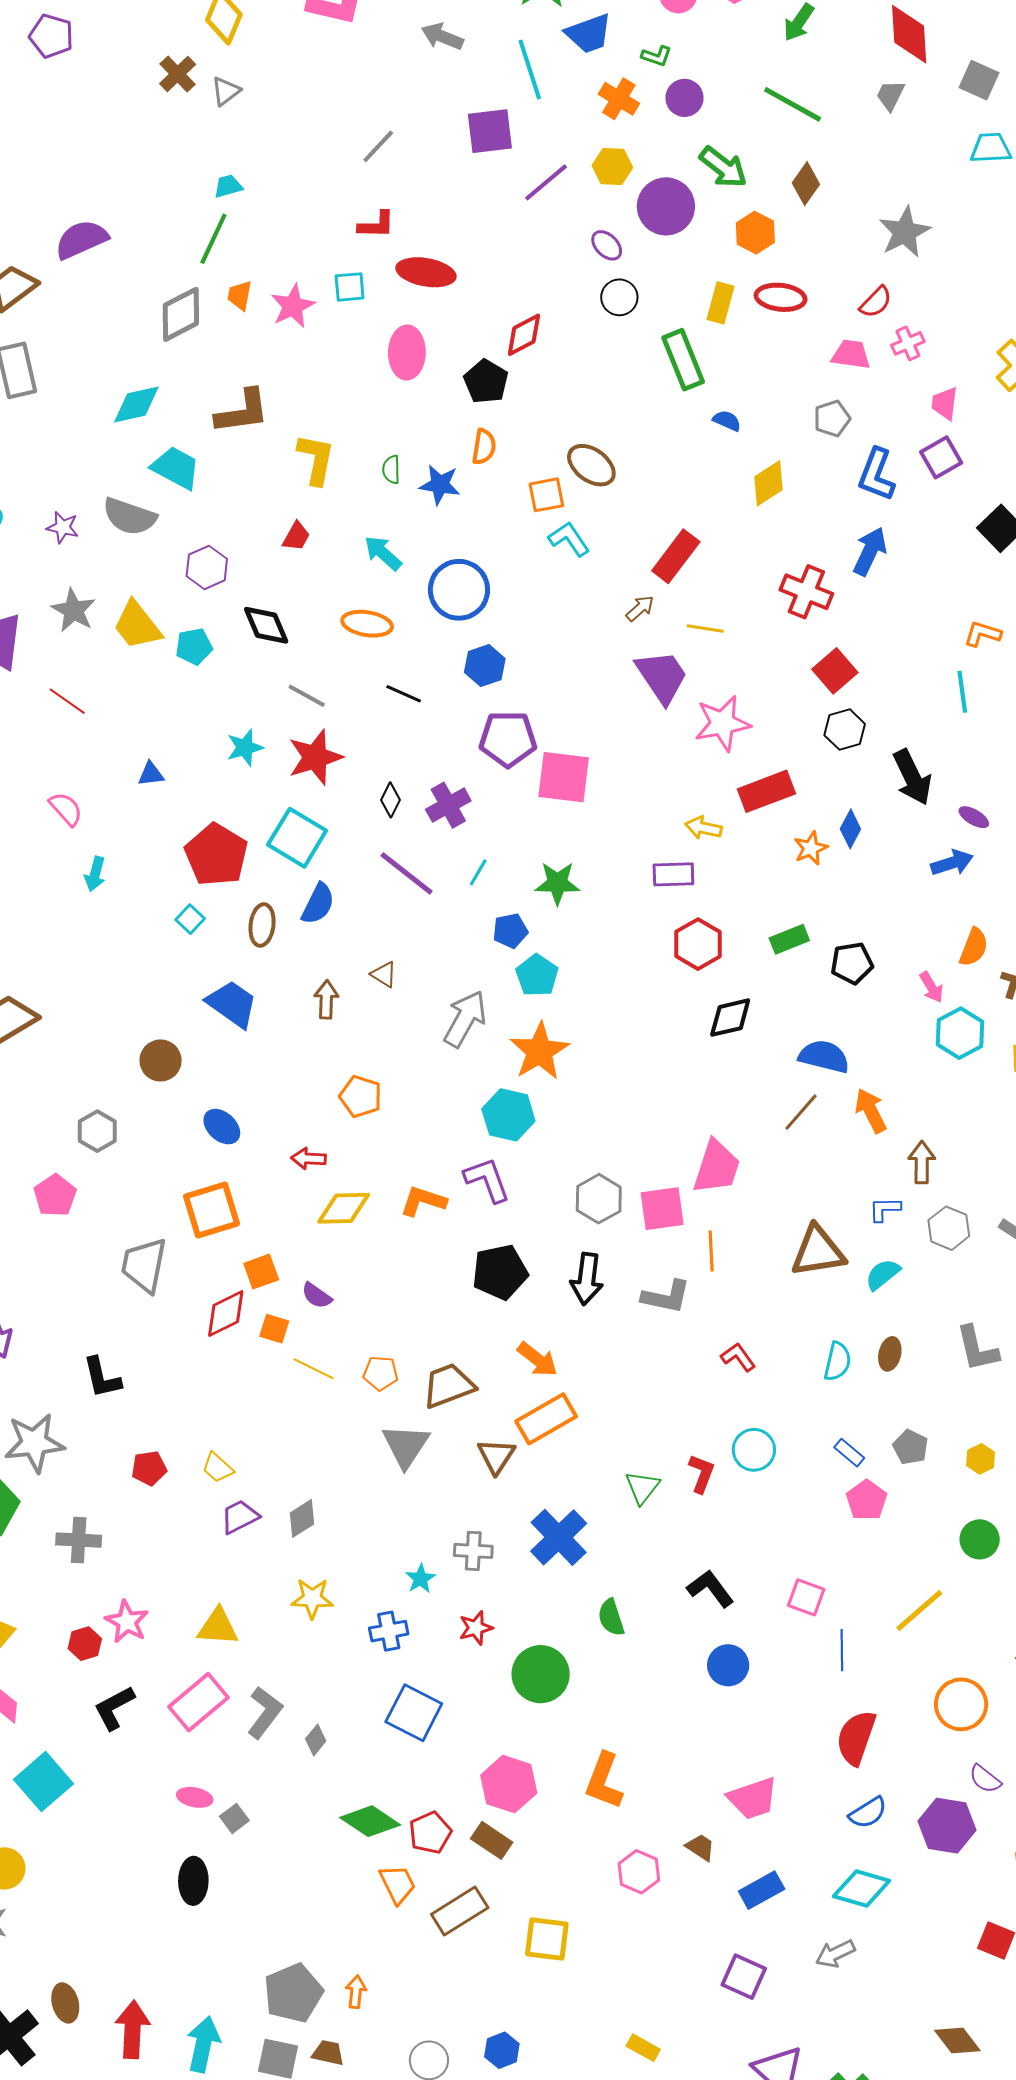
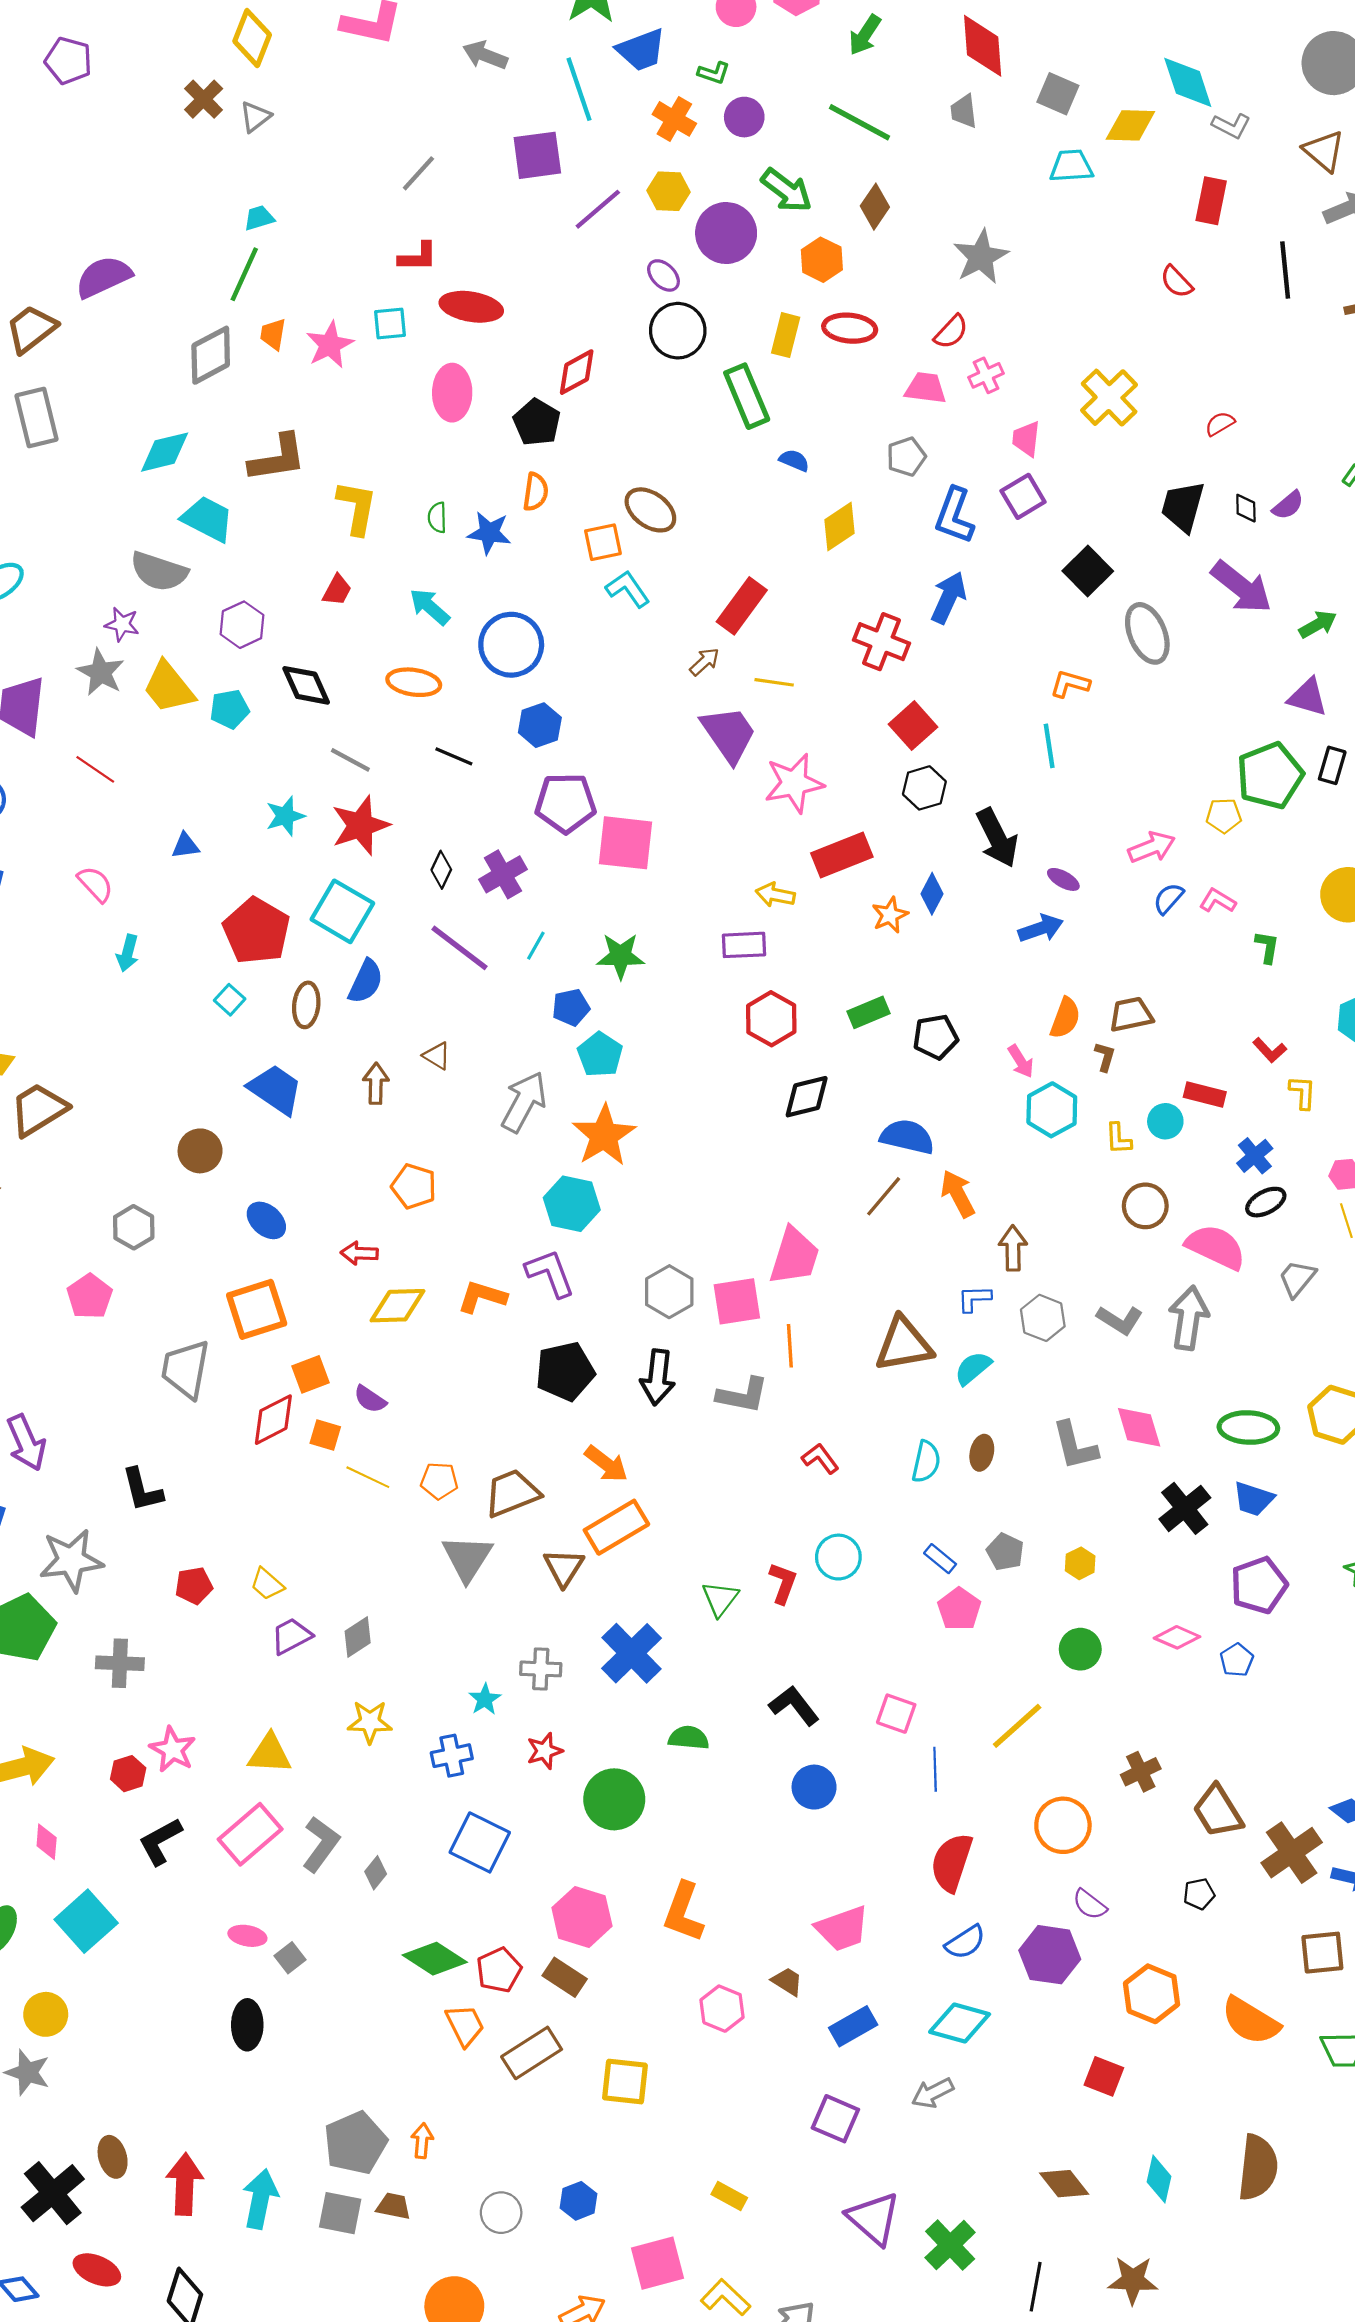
gray trapezoid: (890, 95) -> (964, 111), turned -32
black circle: (619, 297) -> (678, 331), size x1.4
purple star: (63, 527) -> (122, 624), moved
green semicircle: (611, 1617) -> (689, 1738), turned 114

